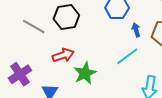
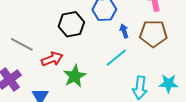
black hexagon: (66, 17) -> (71, 24), moved
gray line: (34, 27) -> (22, 44), moved

